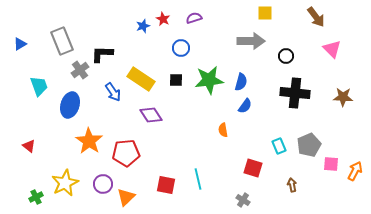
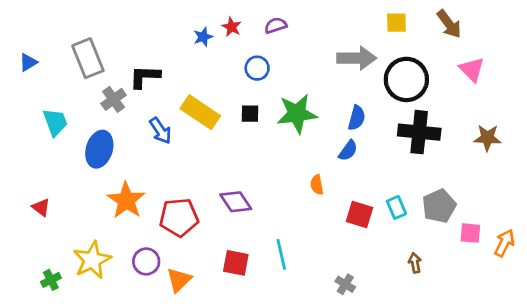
yellow square: (265, 13) -> (396, 23), moved
black circle: (286, 56) -> (406, 79), size x2.0
blue semicircle: (241, 82) -> (357, 118), moved
purple diamond: (151, 115) -> (236, 202), moved
red square: (253, 168) -> (359, 215), moved

